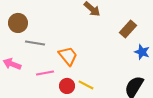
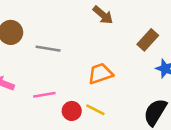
gray line: (35, 43) -> (48, 49), moved
orange trapezoid: (68, 56) -> (100, 74), moved, turned -70

